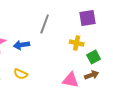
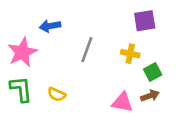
gray line: (45, 24) -> (87, 50), moved
blue arrow: (22, 45) -> (50, 26), moved

